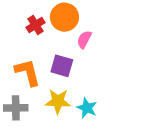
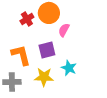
purple square: (62, 66) -> (47, 50), turned -30
cyan star: (87, 108) -> (69, 68), moved

